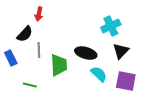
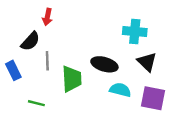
cyan cross: (111, 26) -> (135, 32), turned 30
black triangle: (121, 51) -> (147, 62), turned -30
cyan semicircle: (99, 74) -> (120, 90), turned -30

